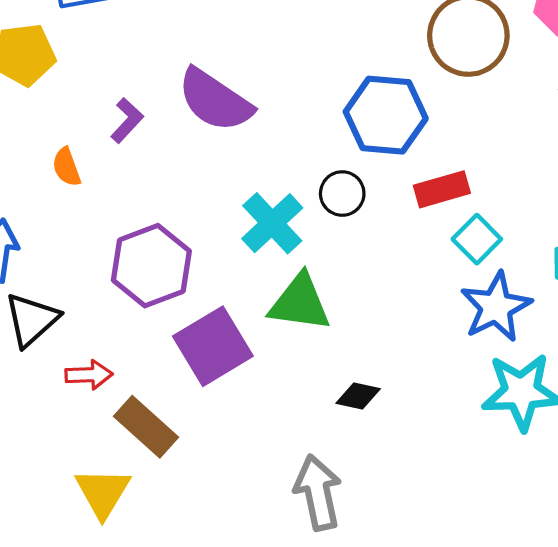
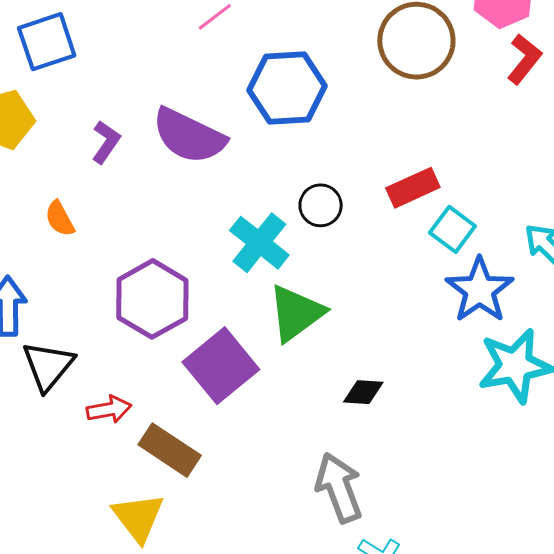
blue hexagon: (386, 115) -> (287, 88), moved
purple L-shape: (127, 120) -> (106, 142), moved
green triangle: (300, 303) -> (296, 313), turned -36

